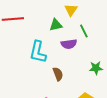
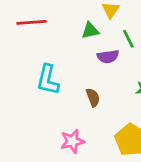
cyan L-shape: (38, 52) -> (48, 80), moved

